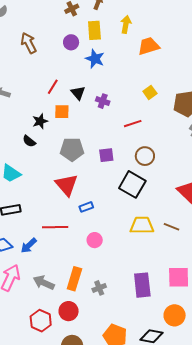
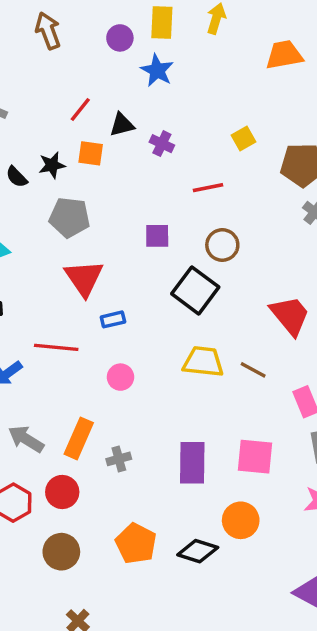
orange trapezoid: (149, 46) -> (284, 55), moved
black triangle: (78, 93) -> (122, 125), turned 49
black semicircle: (29, 141) -> (17, 177), moved
gray pentagon: (72, 149) -> (69, 217), moved

